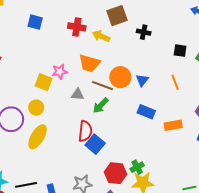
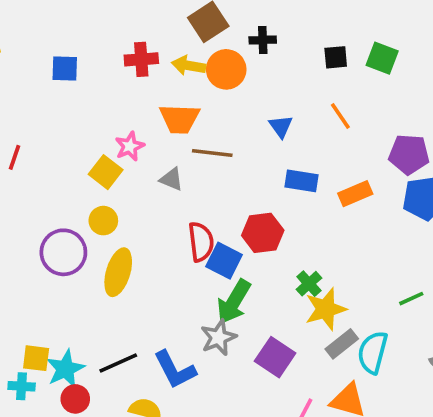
orange circle: (120, 77) -> (226, 69), moved
yellow square: (44, 82) -> (106, 172), turned 30
gray triangle: (78, 94) -> (172, 179), turned 32
green arrow: (101, 105) -> (234, 302), moved, size x1.4
red hexagon: (115, 173) -> (263, 233), moved

